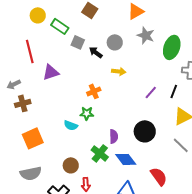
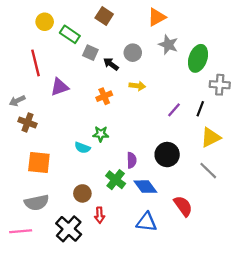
orange cross: (94, 91) -> (104, 96), moved
brown cross: (23, 103) -> (27, 122), turned 35
orange square: (33, 138) -> (39, 163), turned 30

